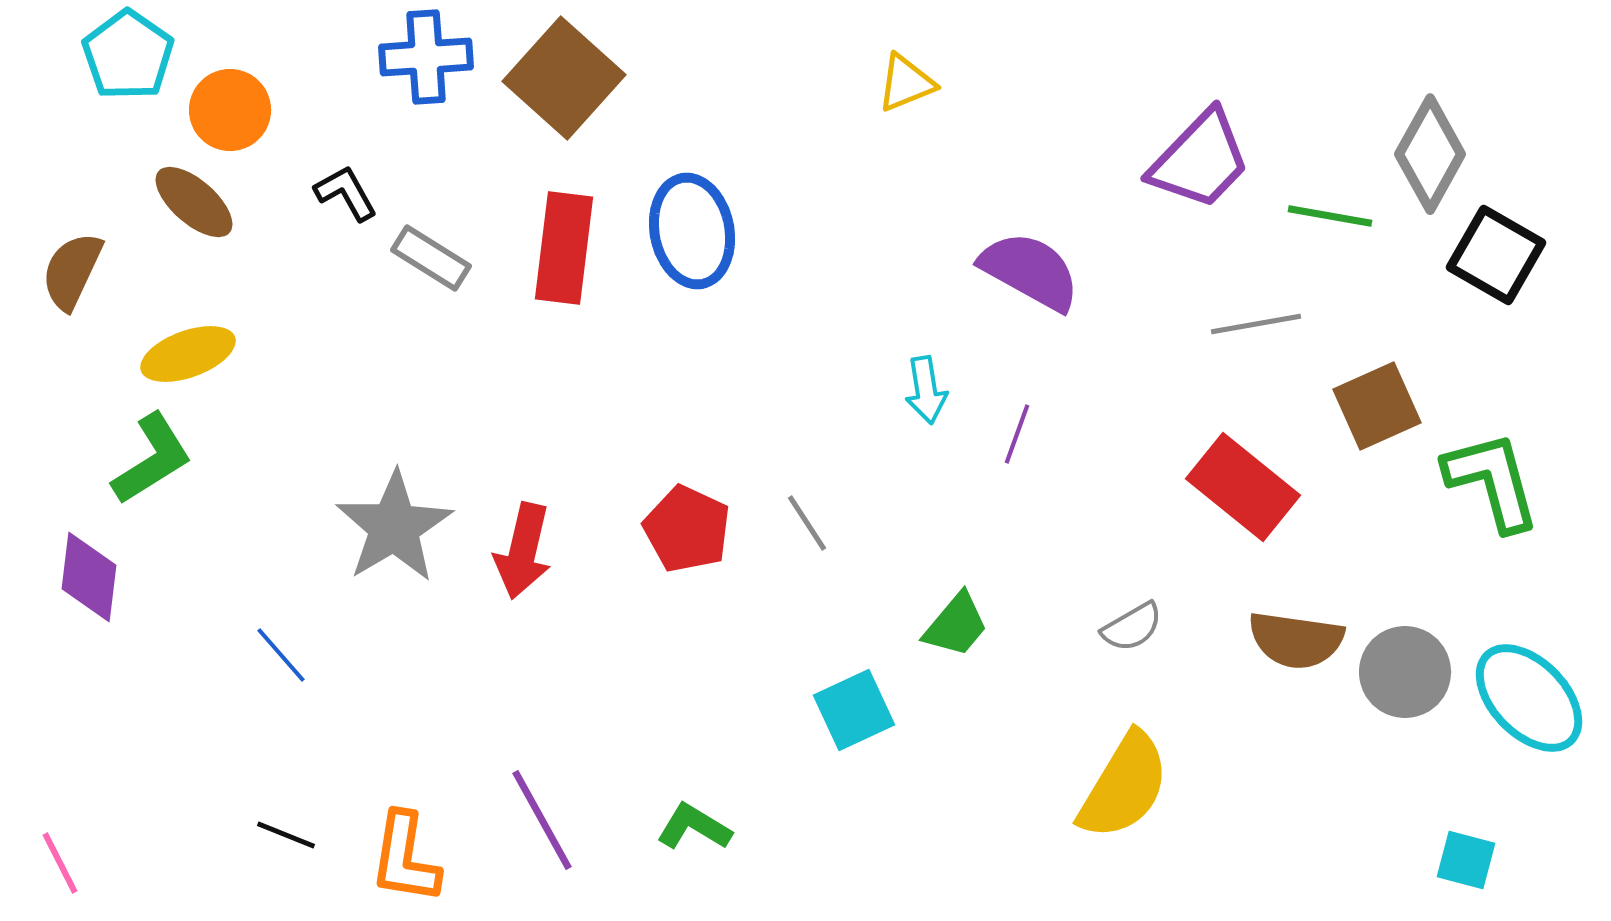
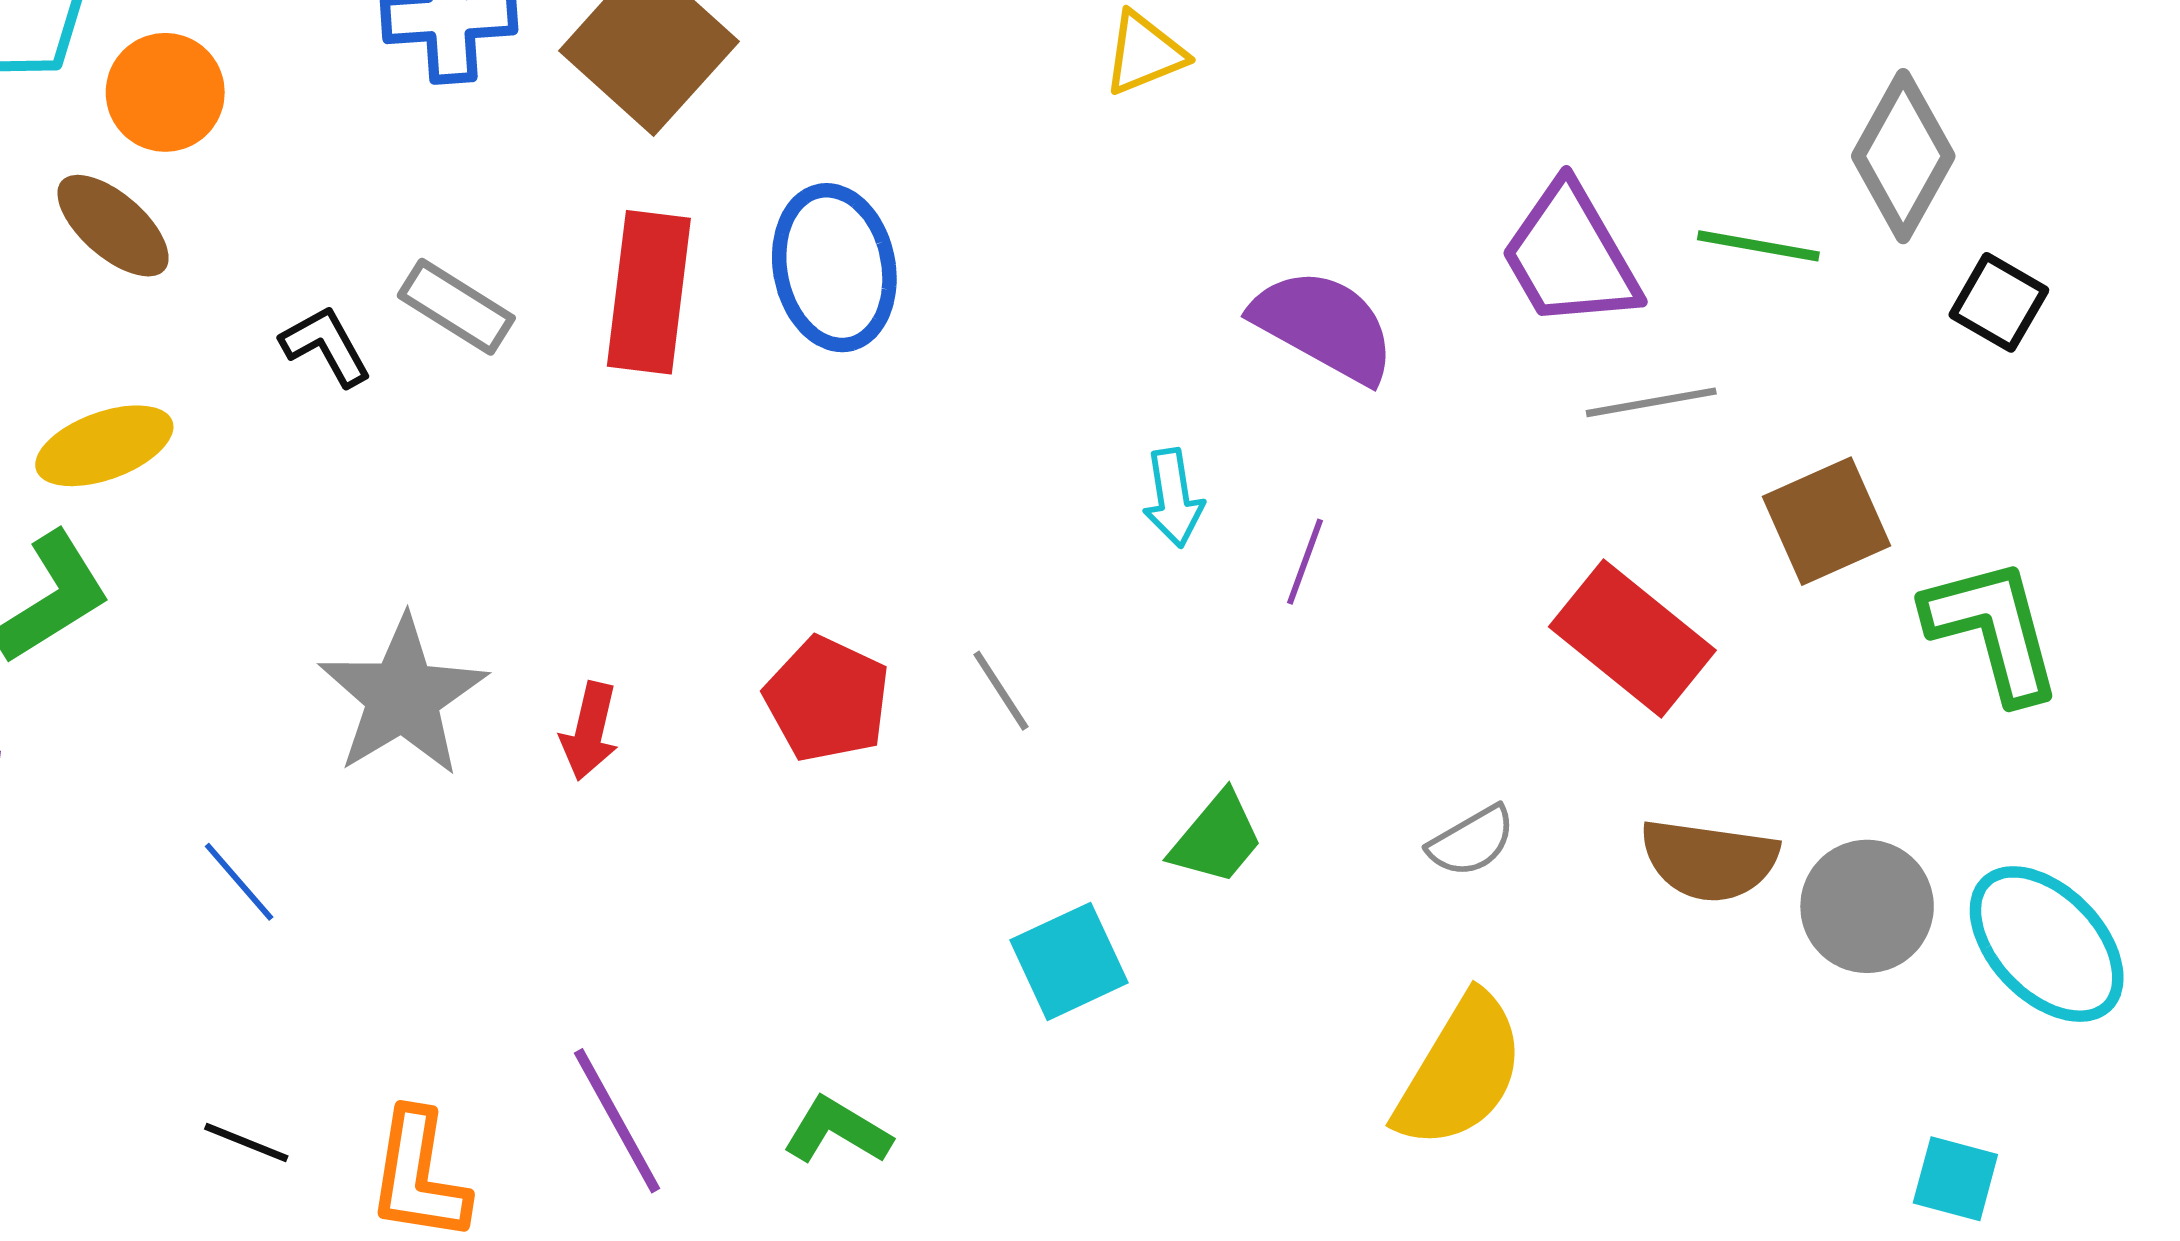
purple trapezoid: (1200, 160) -> (1570, 256), moved, turned 106
black L-shape: (346, 193) -> (326, 346), moved
black square: (1496, 255) -> (1999, 302), size x0.7
red arrow: (523, 551) -> (590, 731), size x0.7

